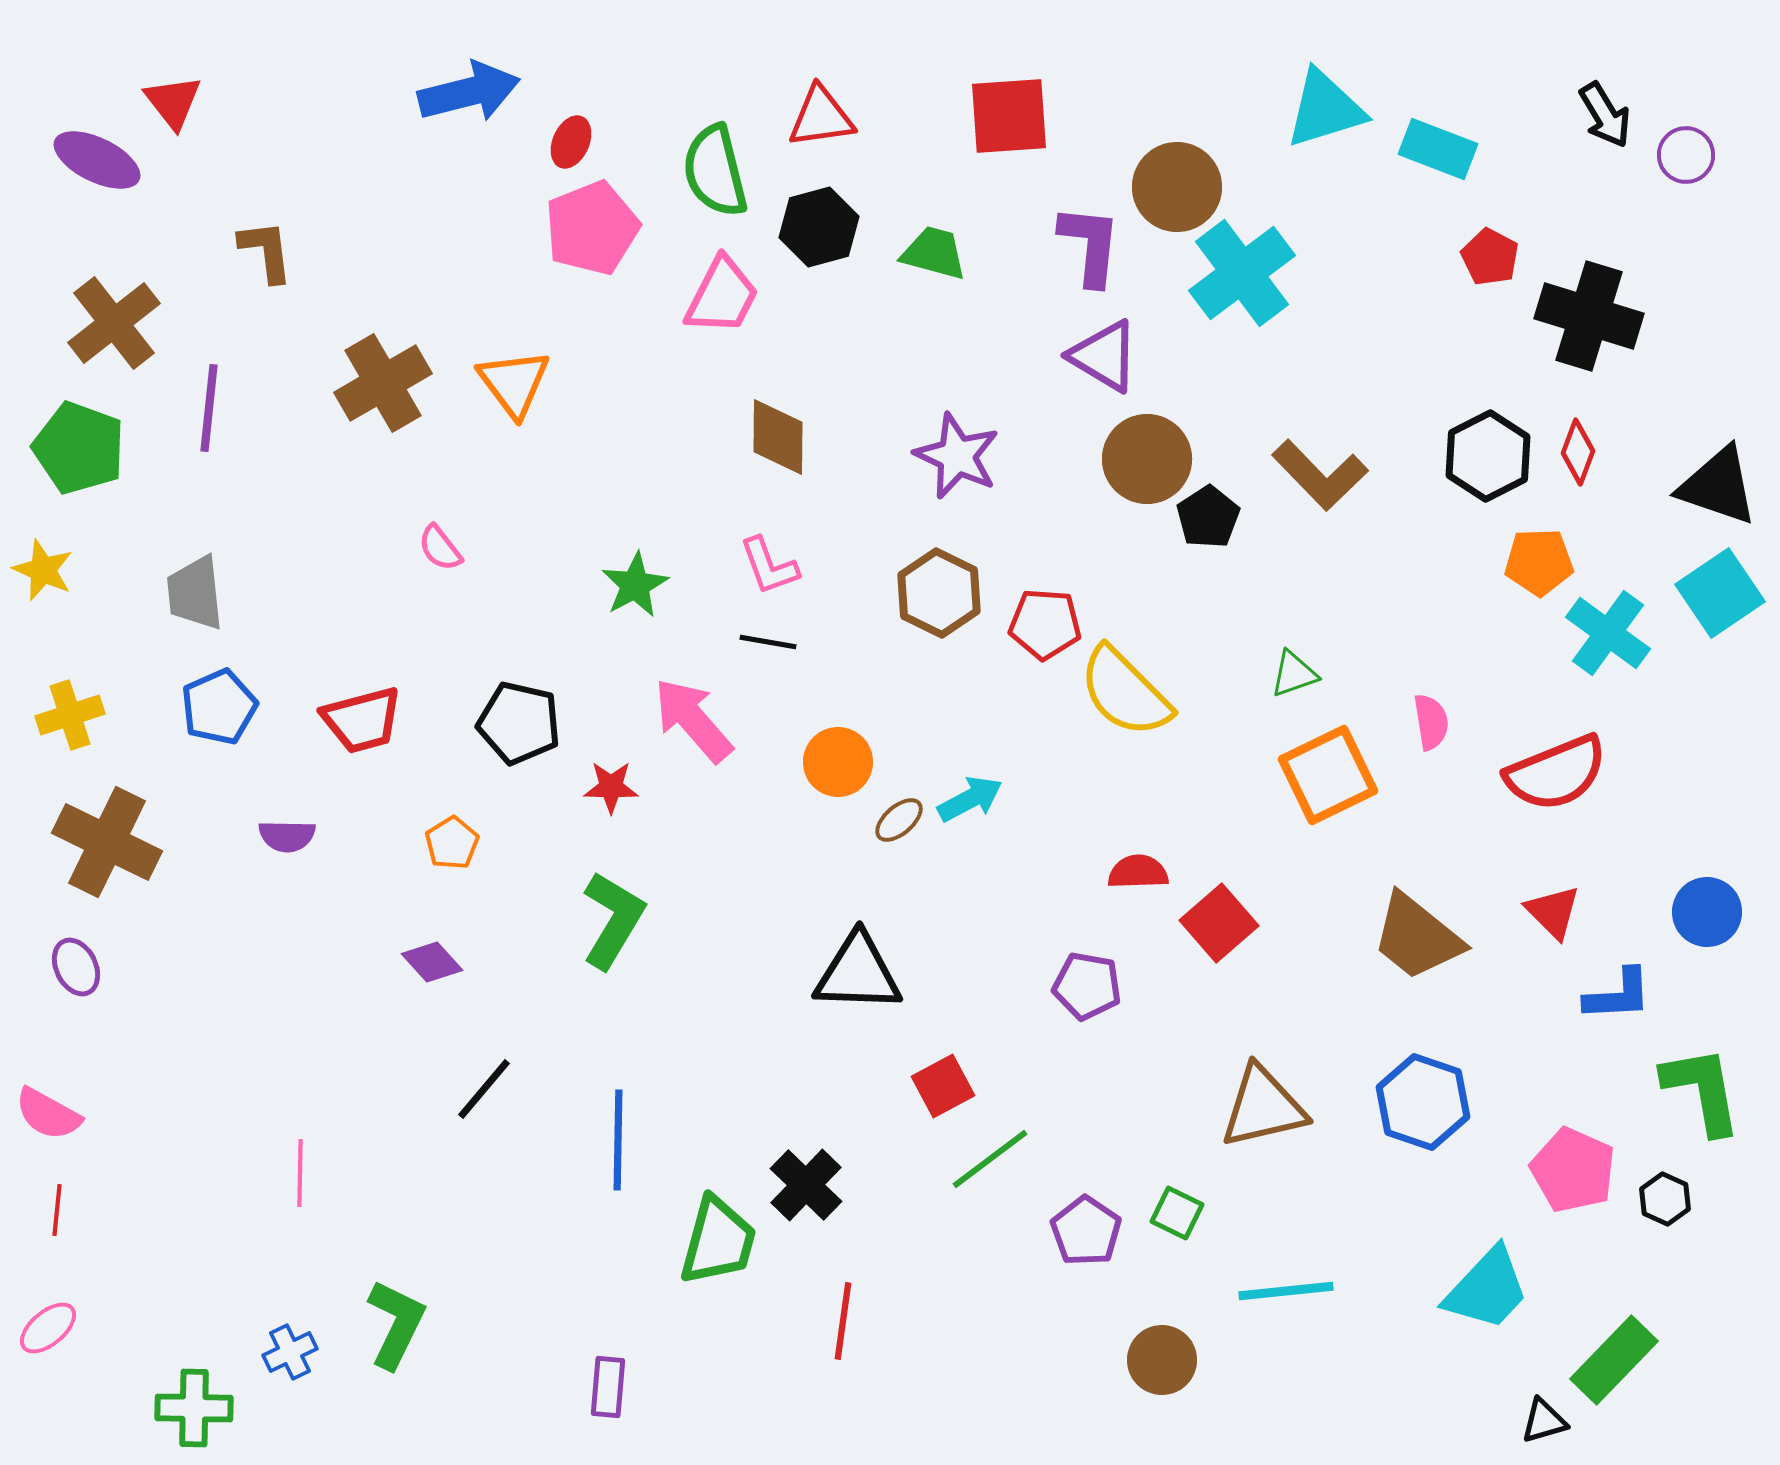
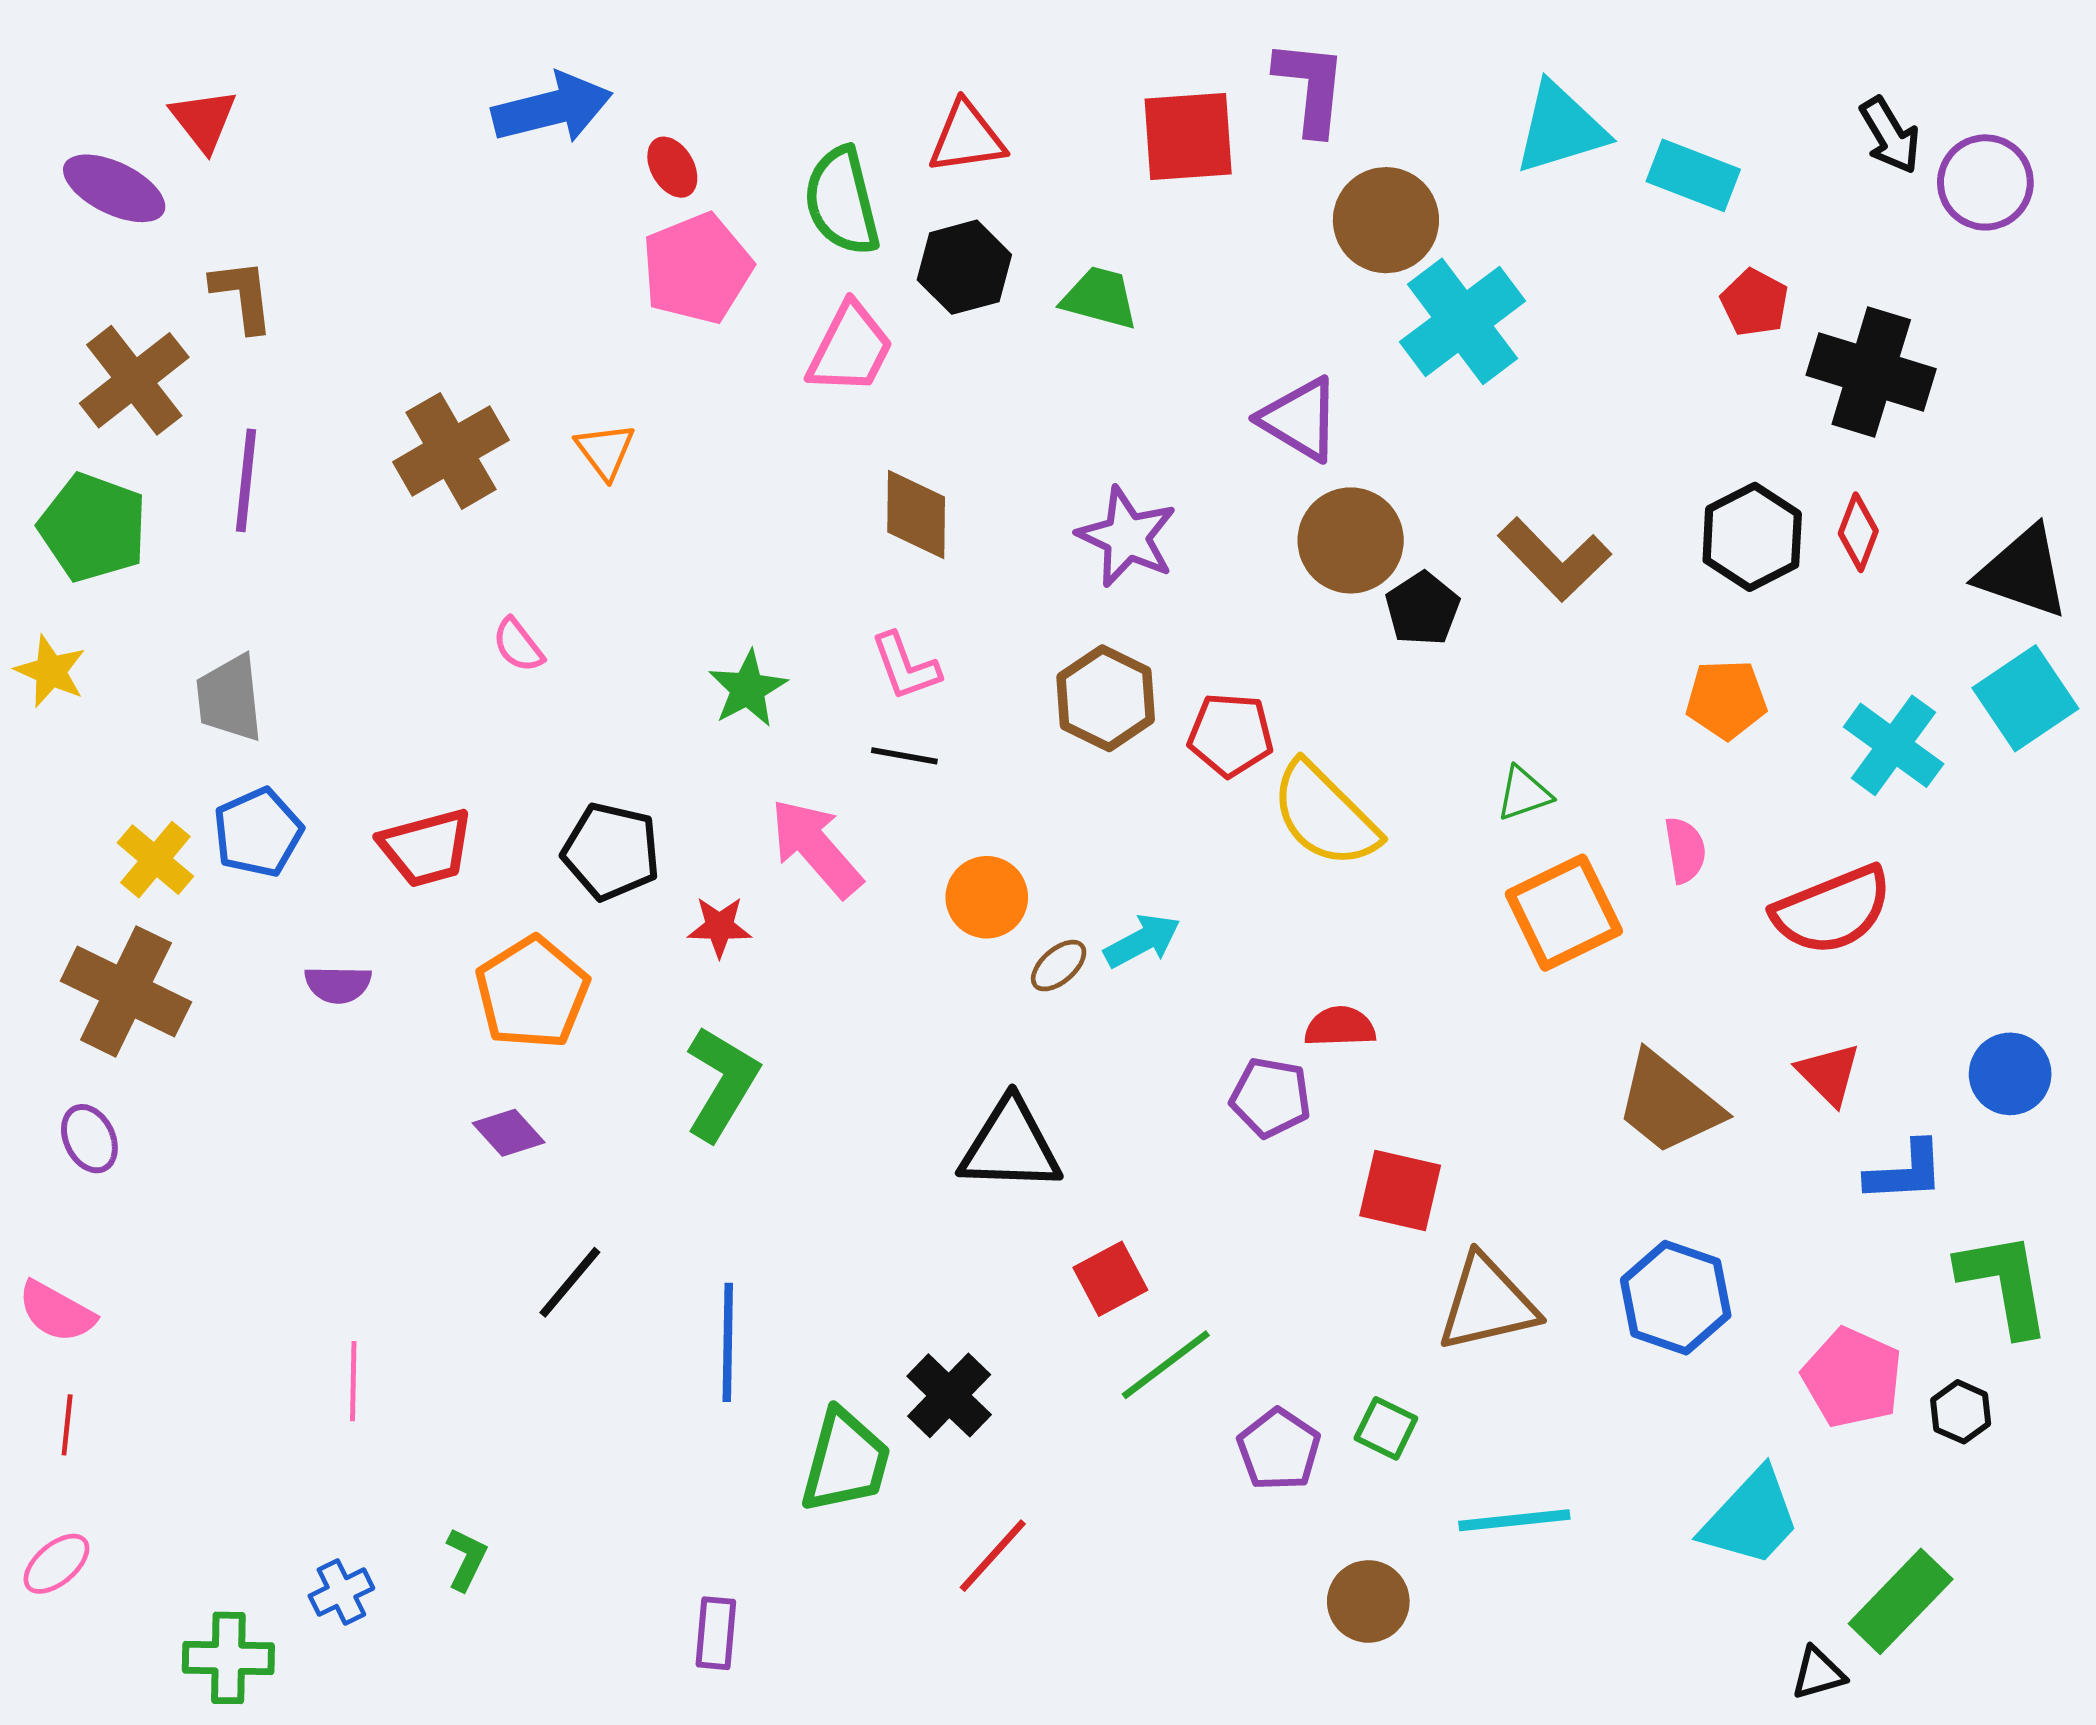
red ellipse: (571, 142) -> (672, 167), turned -54
purple circle: (1686, 155) -> (1985, 182), size x1.4
purple L-shape: (1090, 245) -> (1311, 87), moved
brown L-shape: (266, 251) -> (243, 295), moved
orange triangle: (514, 383) -> (605, 451), size x0.7
orange pentagon: (1539, 562) -> (1726, 699), moved
yellow cross: (70, 715) -> (155, 860), moved, turned -32
orange pentagon: (452, 843) -> (532, 993), size x1.8
red square: (1219, 923) -> (1400, 1190), moved, turned -36
purple pentagon: (1087, 986) -> (1271, 1097), moved
red line: (843, 1321) -> (993, 1556), turned 34
green L-shape: (396, 1324) -> (466, 1559), size x0.6

